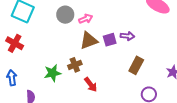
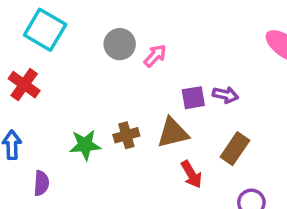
pink arrow: (86, 19) -> (155, 56), turned -32
brown triangle: (89, 41) -> (173, 133), moved
red arrow: (91, 85) -> (191, 174), moved

